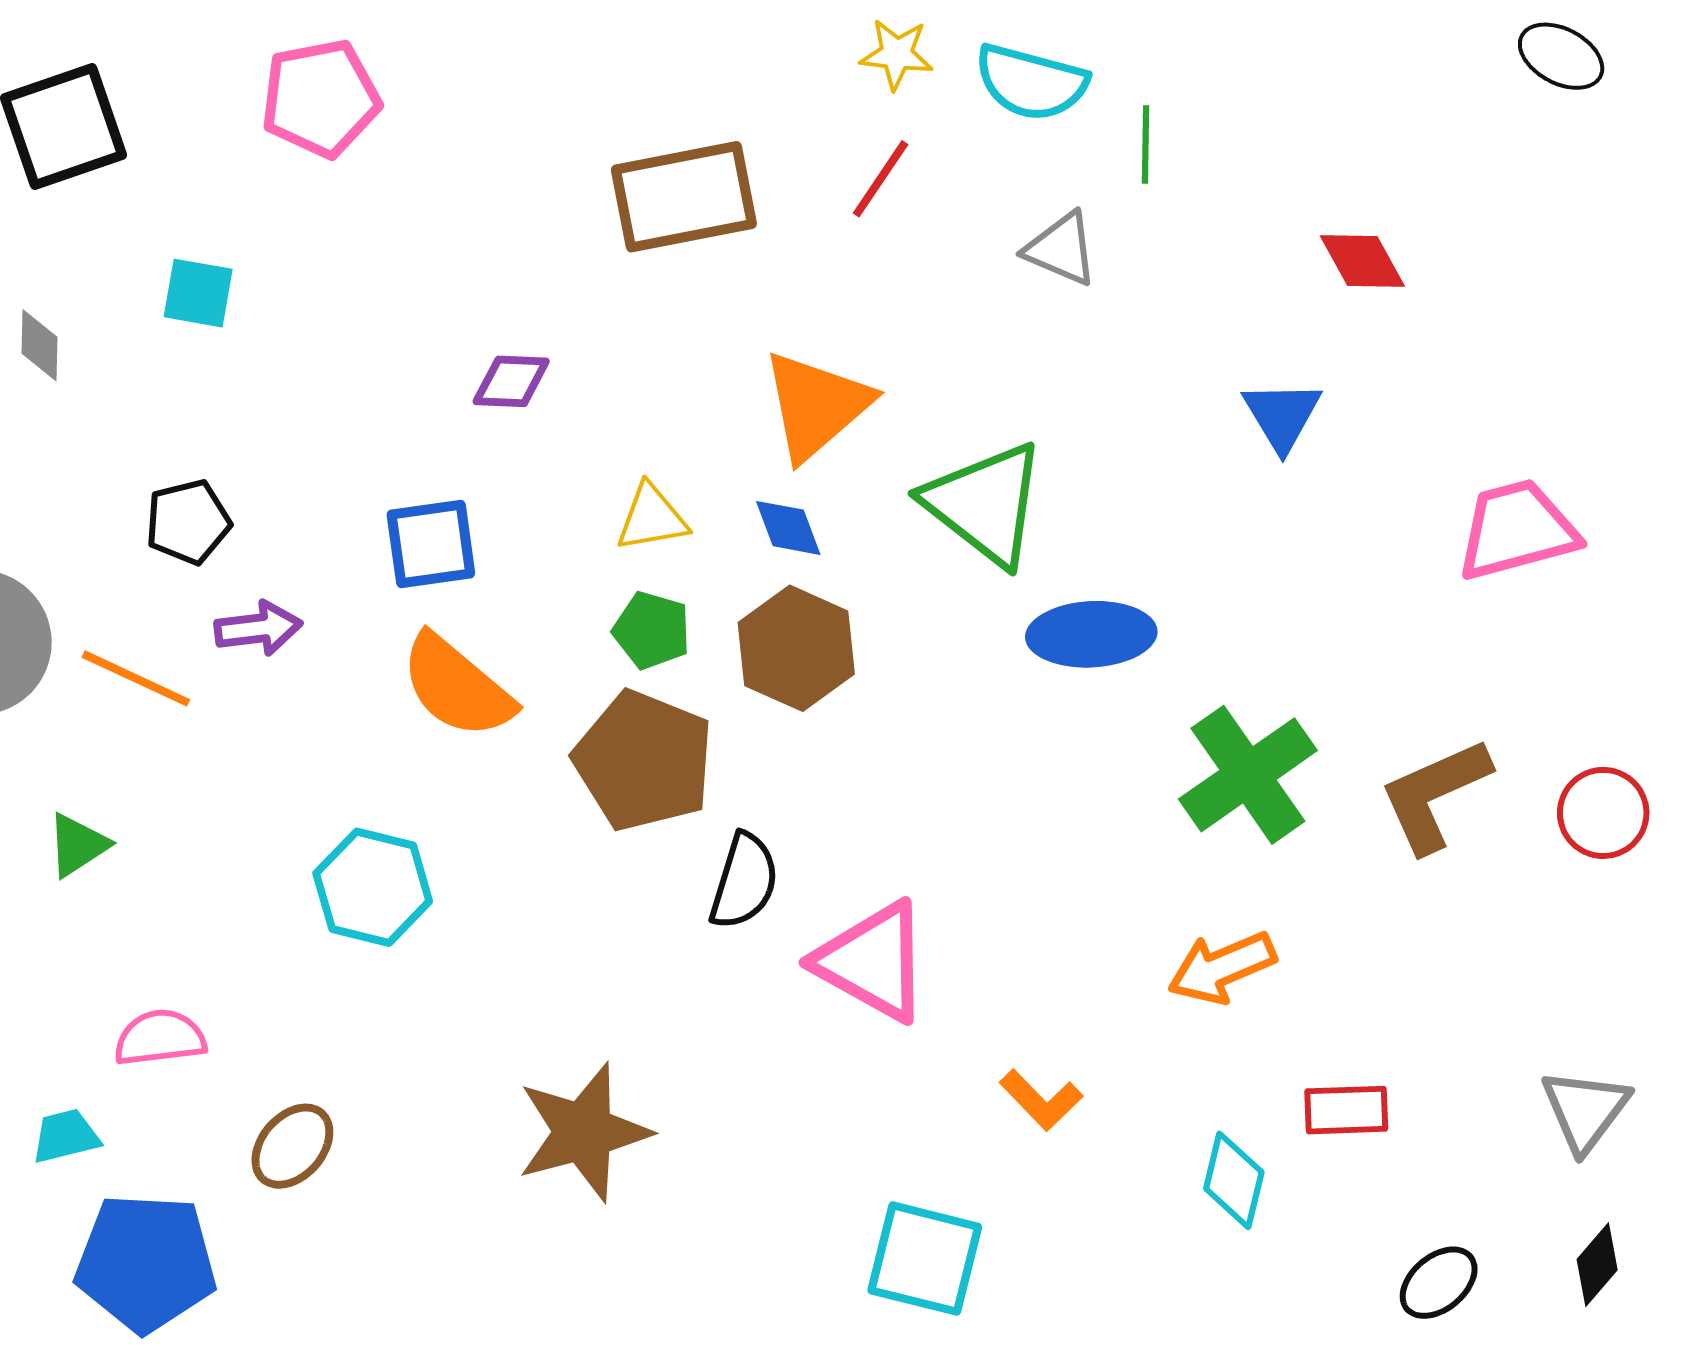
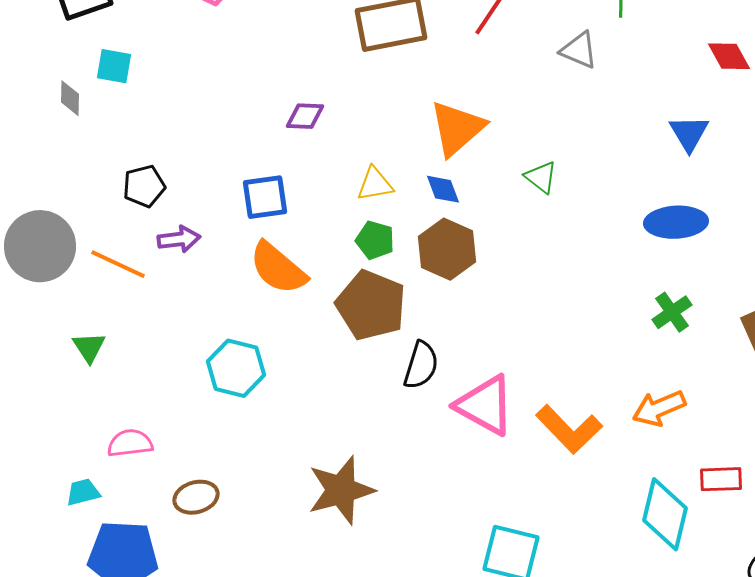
cyan square: (198, 293) -> (114, 66), moved
green triangle: (985, 504) -> (541, 177), size x0.5
blue ellipse: (1091, 634) -> (676, 222), moved
green cross: (1248, 775) -> (672, 312), size x0.6
green triangle: (78, 845) -> (89, 347), turned -30
orange L-shape: (1041, 1100) -> (569, 429), moved, size x1.6
brown ellipse: (292, 1146) -> (196, 497), turned 33
cyan diamond: (1234, 1180) -> (665, 514), size x1.5

